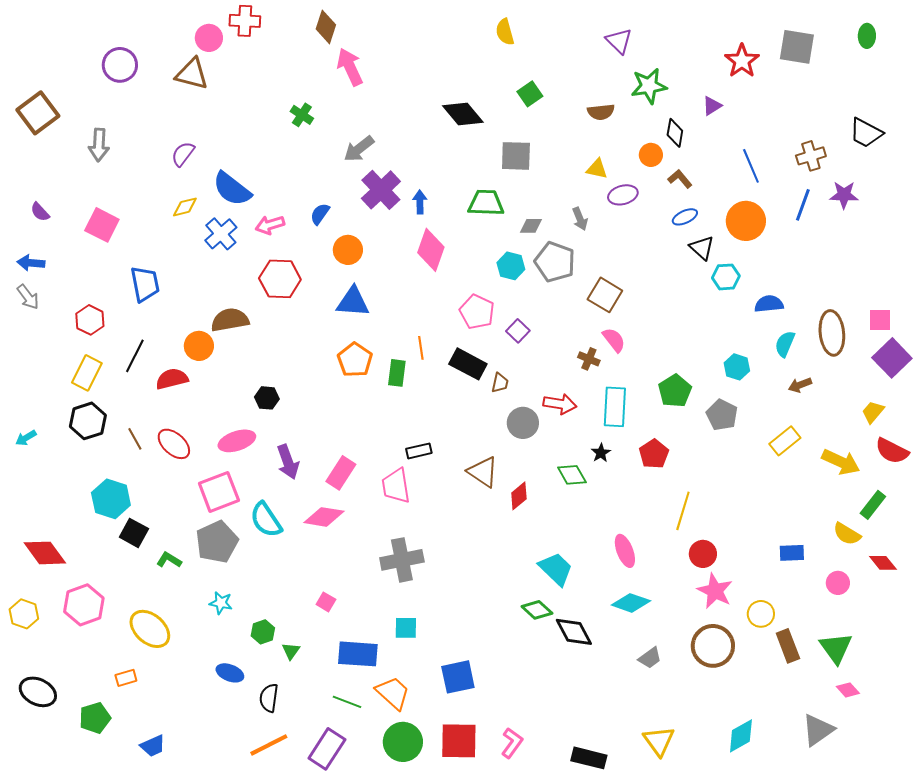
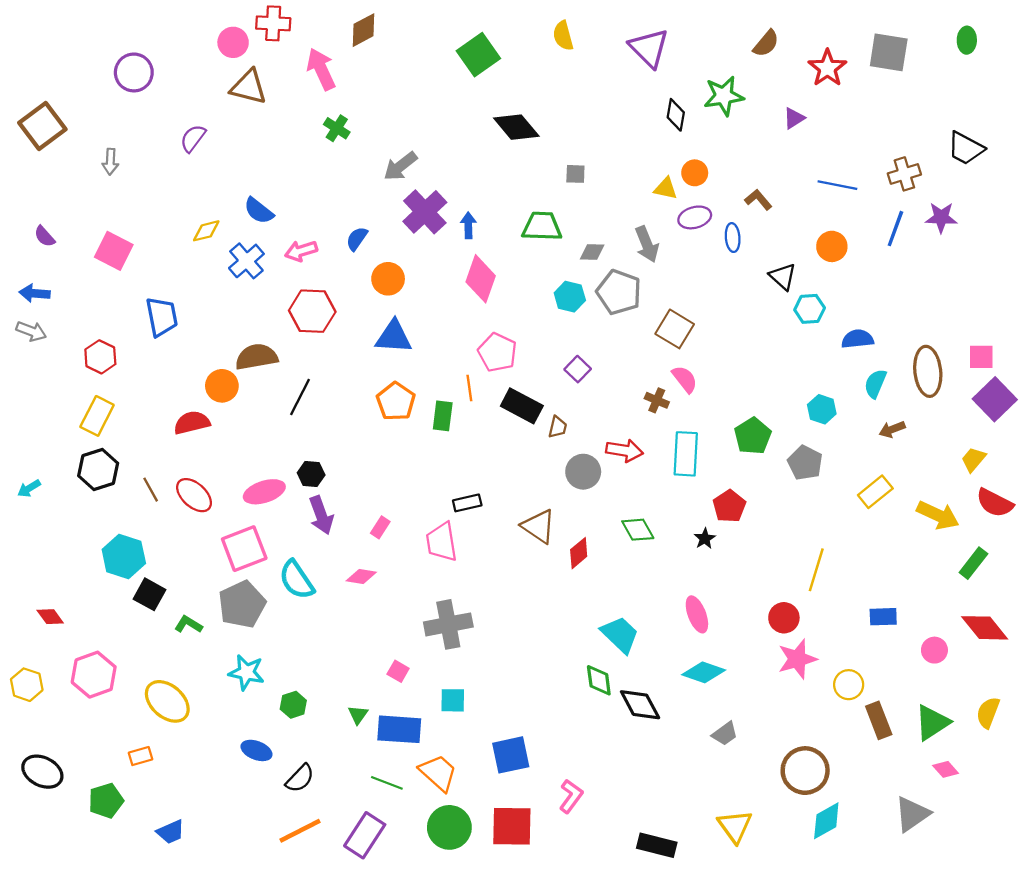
brown diamond: (326, 27) -> (364, 30), turned 44
purple triangle: (619, 41) -> (649, 48), moved, size x1.4
pink arrow: (350, 67) -> (321, 69), moved
brown triangle: (192, 74) -> (249, 87), moved
green square: (530, 94) -> (478, 55), moved, size x1.5
brown semicircle: (601, 112) -> (766, 43), moved, turned -44
black diamond: (675, 133) -> (676, 115), moved
gray arrow: (99, 145) -> (110, 162), size x0.7
purple semicircle: (183, 154) -> (193, 138), moved
orange circle: (651, 155) -> (695, 173), moved
gray square: (516, 156) -> (575, 174), size x0.6
blue line: (751, 166) -> (837, 185), turned -56
blue semicircle: (232, 189) -> (259, 211), size x0.7
blue ellipse: (685, 217) -> (733, 238), moved, turned -70
gray arrow: (580, 219) -> (647, 244), size x1.4
orange circle: (746, 221) -> (832, 246), size x0.7
gray arrow: (28, 297) -> (31, 331), turned -32
pink pentagon: (477, 312) -> (497, 352), moved
black line: (135, 356) -> (300, 397), moved
black hexagon: (267, 398) -> (311, 474), moved
black star: (601, 453) -> (705, 539), moved
pink rectangle: (341, 473) -> (380, 527), size x0.6
yellow line: (683, 511) -> (816, 570), moved
pink diamond: (324, 517) -> (361, 577), size x0.7
yellow semicircle: (847, 534) -> (988, 713), moved, turned 80
red diamond: (45, 553) -> (50, 617), size x0.6
red diamond: (883, 563) -> (985, 628), size x1.5
pink star: (715, 591) -> (797, 659), turned 30
pink square: (326, 602) -> (398, 671), moved
cyan star: (221, 603) -> (246, 672), size x1.4
green diamond: (537, 610) -> (599, 680), turned 40
brown circle: (713, 646) -> (805, 771), moved
green triangle: (836, 648) -> (932, 723), turned 33
green triangle: (291, 651) -> (358, 715), moved
black semicircle: (269, 698) -> (300, 778), turned -144
pink L-shape: (512, 743) -> (571, 796), moved

